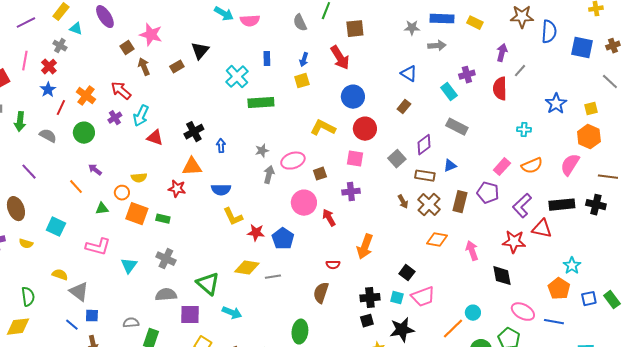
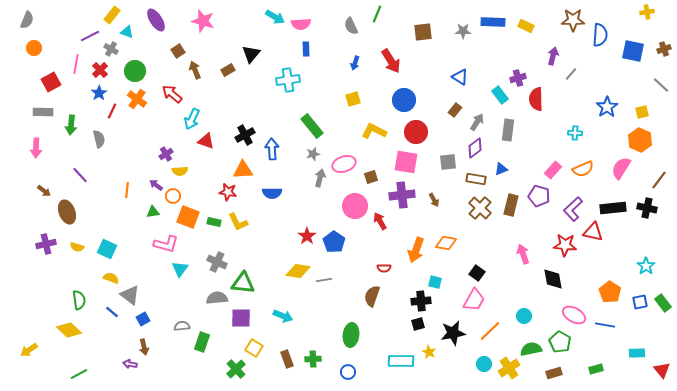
purple line: (26, 23) -> (90, 36), moved
brown square: (355, 29) -> (423, 32), moved
pink star: (151, 35) -> (203, 21), moved
gray arrow: (437, 46) -> (477, 122), moved, turned -54
blue rectangle: (267, 59) -> (306, 49), moved
cyan cross: (237, 77) -> (288, 80), turned 35
yellow square: (302, 81) -> (353, 99), moved
red semicircle: (500, 89) -> (536, 99), moved
green rectangle: (261, 103) -> (312, 126), moved, turned 55
purple cross: (115, 118) -> (166, 154), moved
gray rectangle: (457, 127) -> (508, 130), turned 70
green circle: (84, 133) -> (135, 71), moved
gray semicircle: (48, 136) -> (99, 139), turned 48
blue arrow: (221, 146) -> (272, 149), size x1.5
pink square: (355, 159) -> (406, 162), size x1.4
gray square: (397, 159) -> (448, 162), turned 36
purple arrow: (95, 170) -> (156, 185), moved
brown line: (608, 177) -> (659, 180), turned -60
yellow semicircle: (139, 178) -> (180, 171), moved
orange line: (76, 187) -> (127, 190), turned 49
purple cross: (351, 192) -> (402, 195), size x1.4
brown arrow: (403, 202) -> (434, 200), moved
yellow L-shape: (233, 217) -> (238, 222), moved
cyan square: (56, 227) -> (107, 249), moved
red star: (256, 233) -> (307, 236), turned 30
orange diamond: (437, 240) -> (446, 243), moved
pink L-shape: (98, 247) -> (166, 244), moved
cyan star: (572, 266) -> (646, 266), moved
black square: (407, 273) -> (477, 273), moved
green triangle: (208, 284) -> (243, 283), moved, turned -35
pink trapezoid: (423, 297) -> (474, 300), turned -40
cyan square: (397, 298) -> (435, 282), moved
blue square: (92, 316) -> (143, 319), turned -32
blue line: (72, 325) -> (112, 312), moved
yellow diamond: (18, 327) -> (69, 330), turned 50
orange line: (453, 329) -> (490, 331), moved

